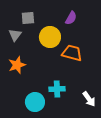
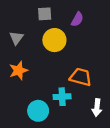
gray square: (28, 18) -> (45, 14), moved
orange trapezoid: (72, 53) -> (81, 77), moved
white arrow: (89, 99) -> (97, 108), turned 42

